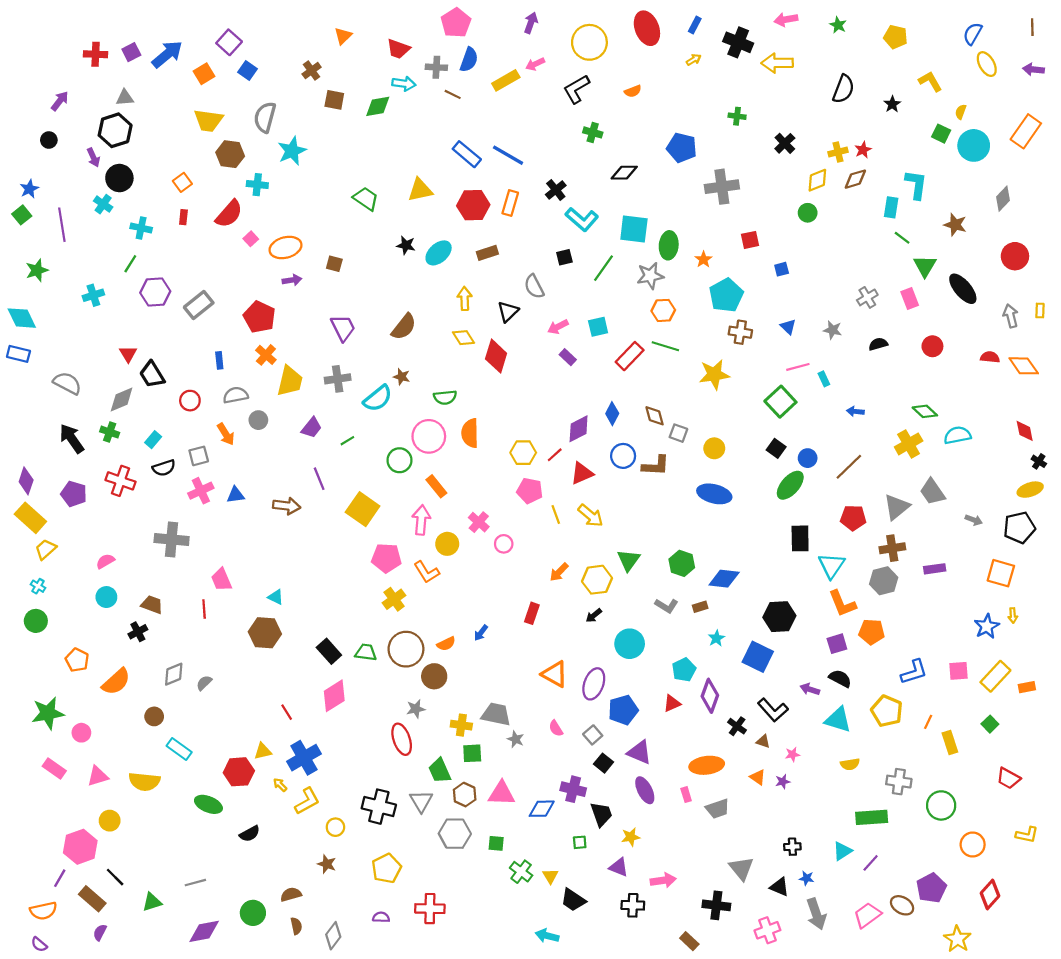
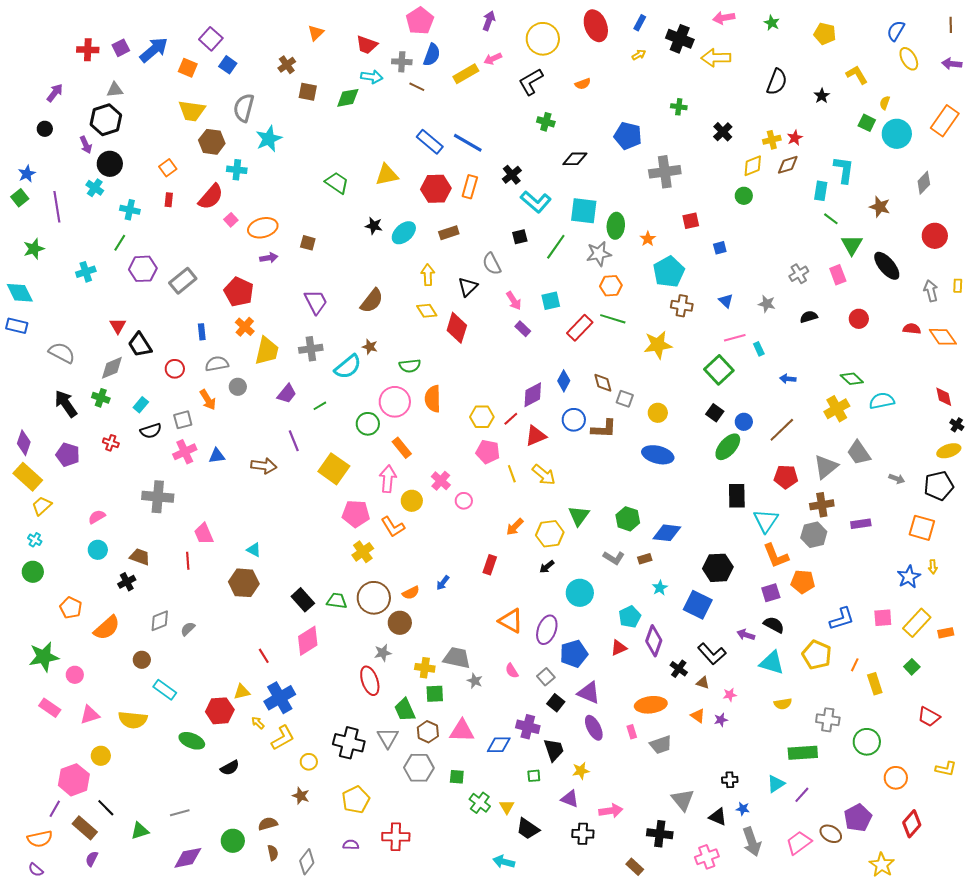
orange square: (204, 74) -> (188, 68), turned -36
pink arrow: (558, 327) -> (514, 301), turned -96
red cross: (120, 481) -> (111, 443), size x0.6

